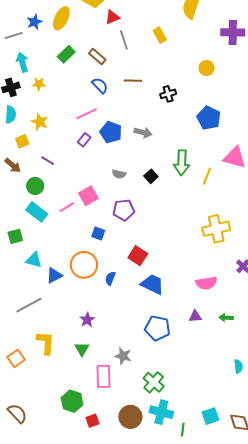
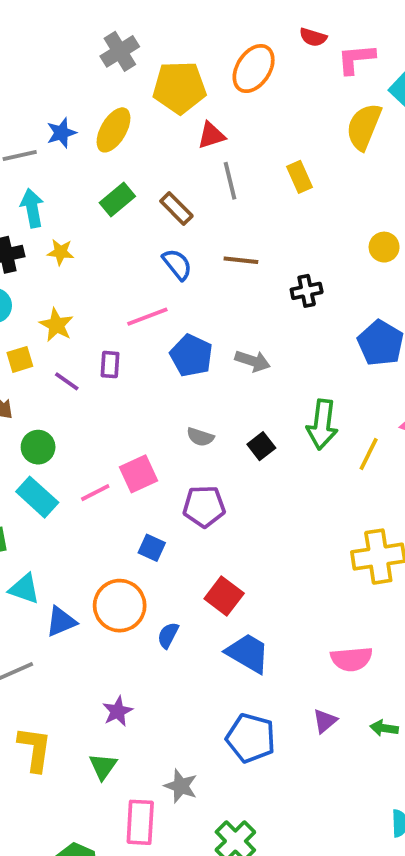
purple rectangle: (84, 140) -> (110, 365), moved, turned -40
purple line: (48, 161) -> (67, 381), moved
purple triangle: (195, 316) -> (325, 721), turned -40

